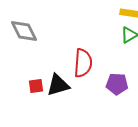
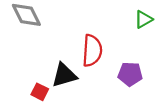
red square: (36, 86) -> (40, 92), moved, turned 35

